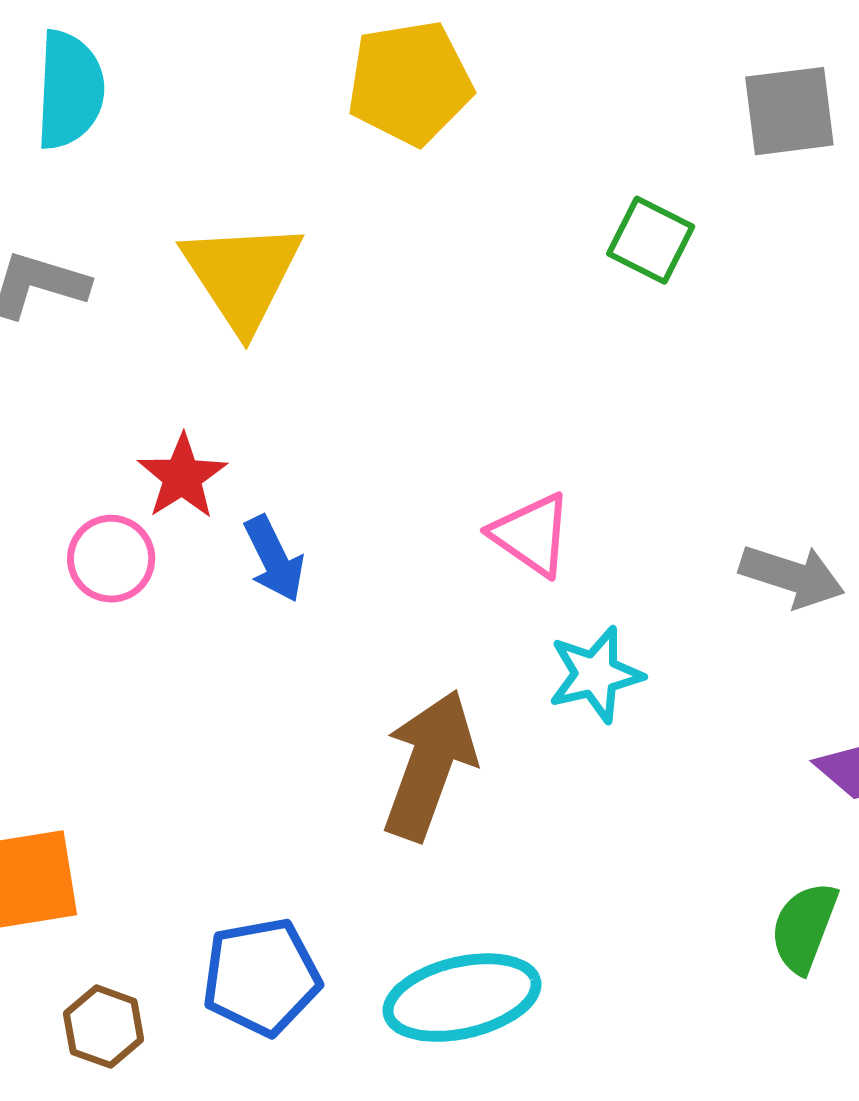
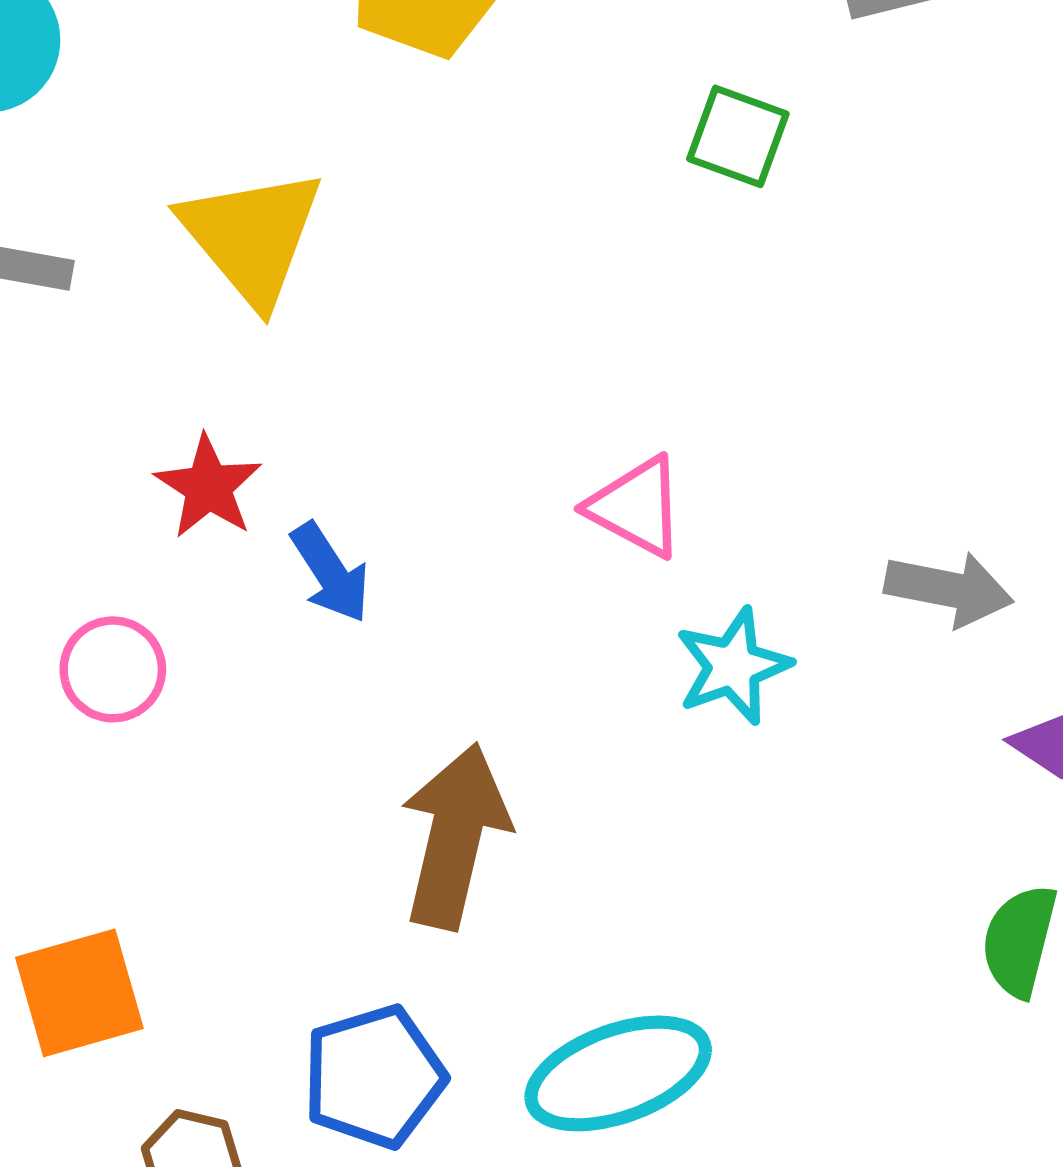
pink circle: (111, 559) -> (113, 669), moved
gray arrow: (792, 576) -> (949, 589), moved
brown arrow: (429, 765) -> (455, 836), moved

